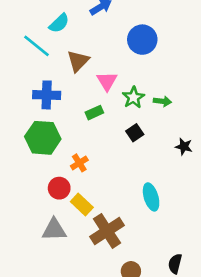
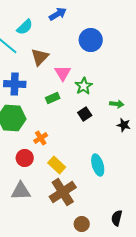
green arrow: (162, 101) -> (117, 104), moved
yellow rectangle: (82, 205) -> (57, 165), moved

